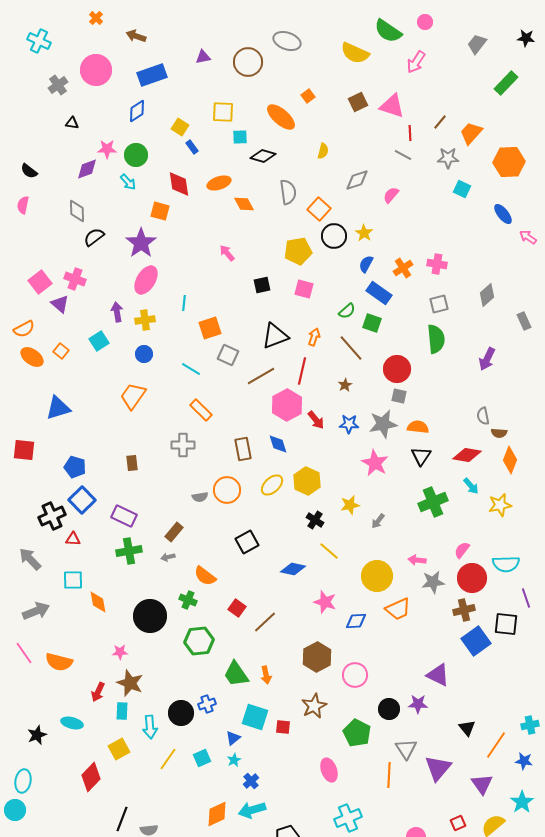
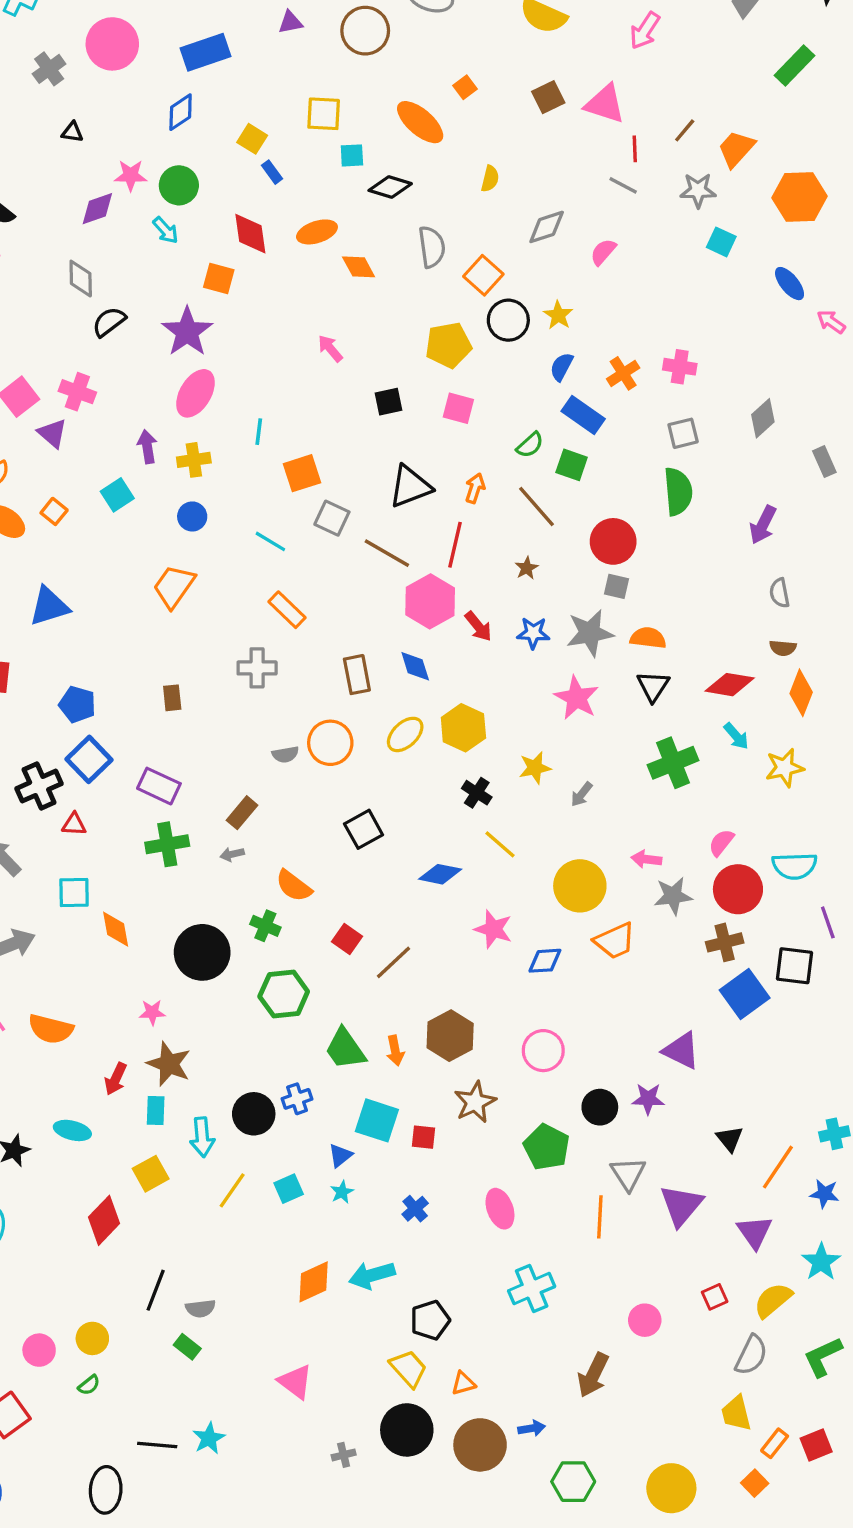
brown line: (261, 376) -> (387, 553), turned 60
gray semicircle: (483, 416) -> (780, 593), moved
brown hexagon: (317, 657) -> (450, 1036), moved
blue cross: (251, 781) -> (415, 1209), moved

